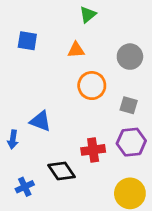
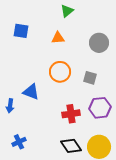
orange circle: (92, 86) -> (60, 72), moved
gray square: (129, 105) -> (90, 78), moved
black diamond: (62, 171) -> (71, 146), moved

